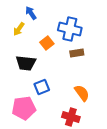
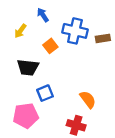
blue arrow: (31, 13) -> (43, 15), moved
brown rectangle: (77, 53) -> (103, 38), moved

